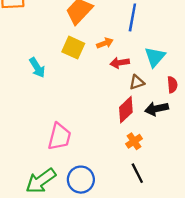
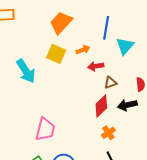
cyan triangle: (155, 57) -> (125, 46), moved
cyan arrow: (37, 68) -> (26, 71), size x1.4

